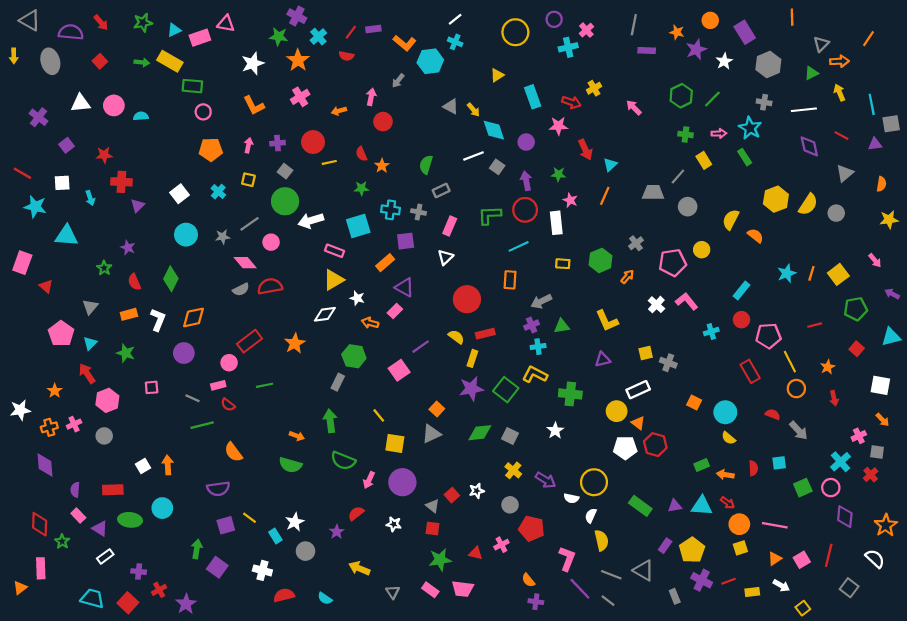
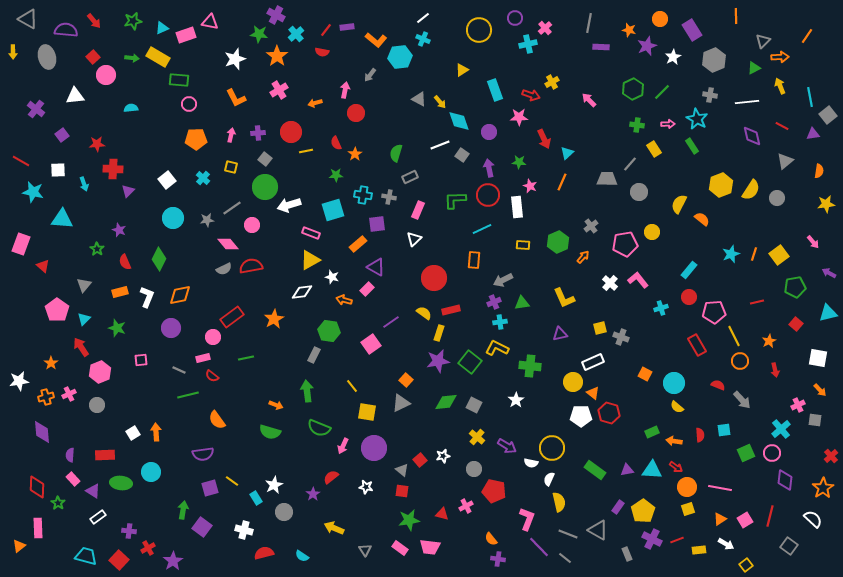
pink circle: (114, 105) -> (106, 75), moved
gray square: (891, 124) -> (828, 115), turned -30
red cross: (871, 475) -> (831, 456), moved

